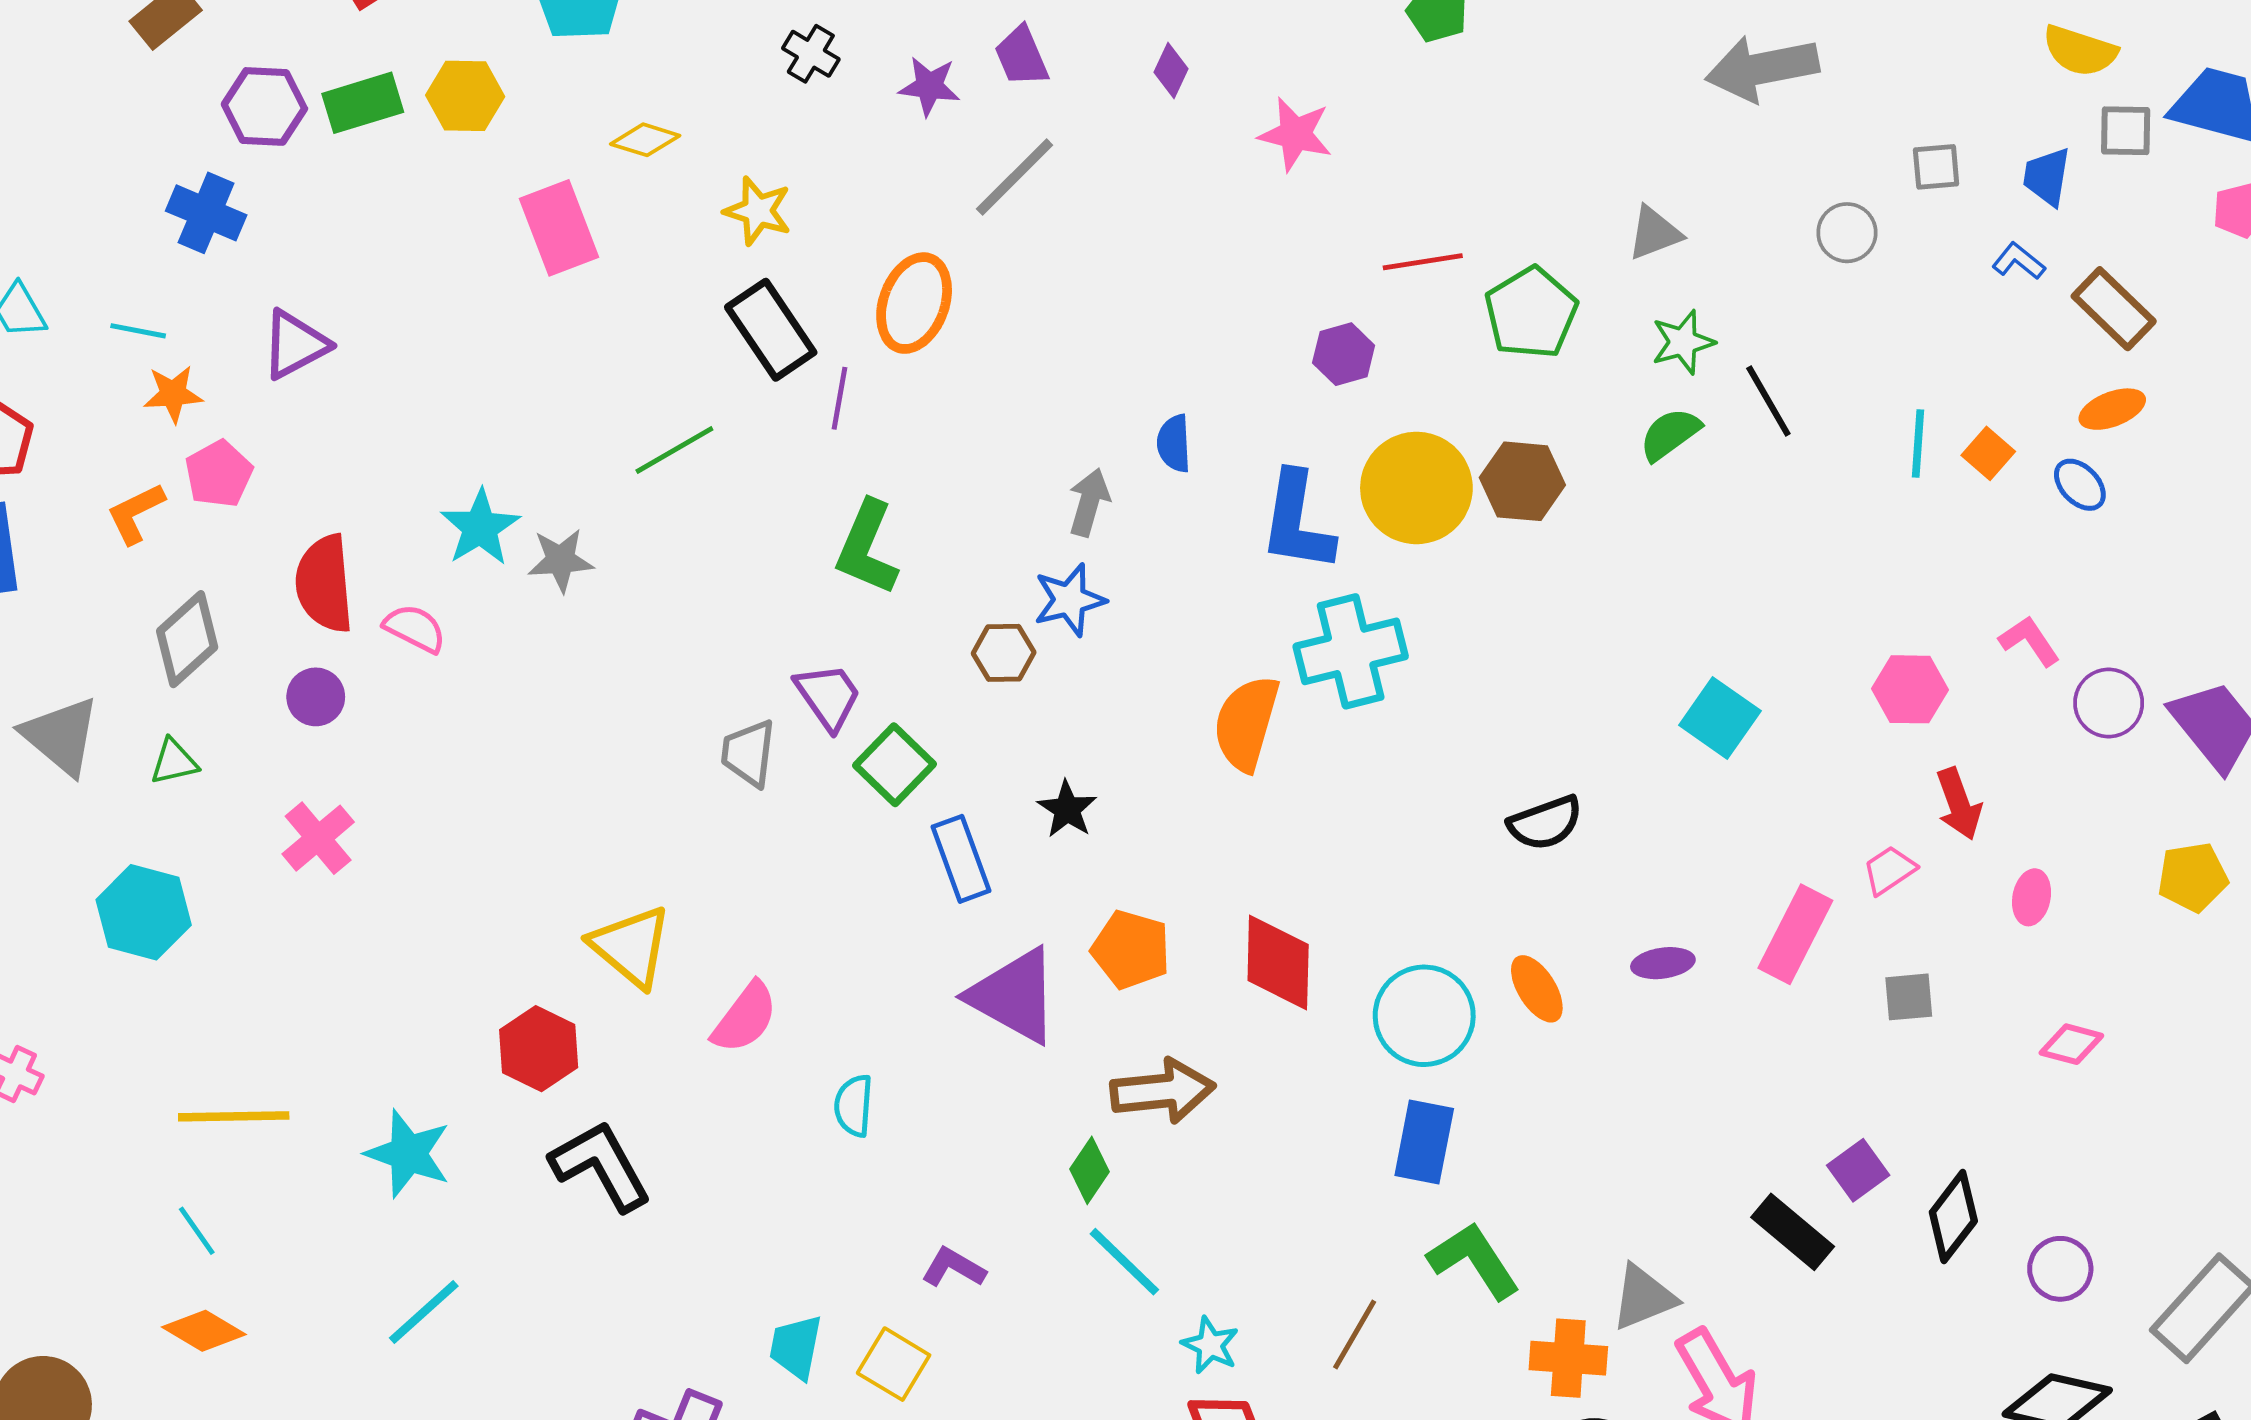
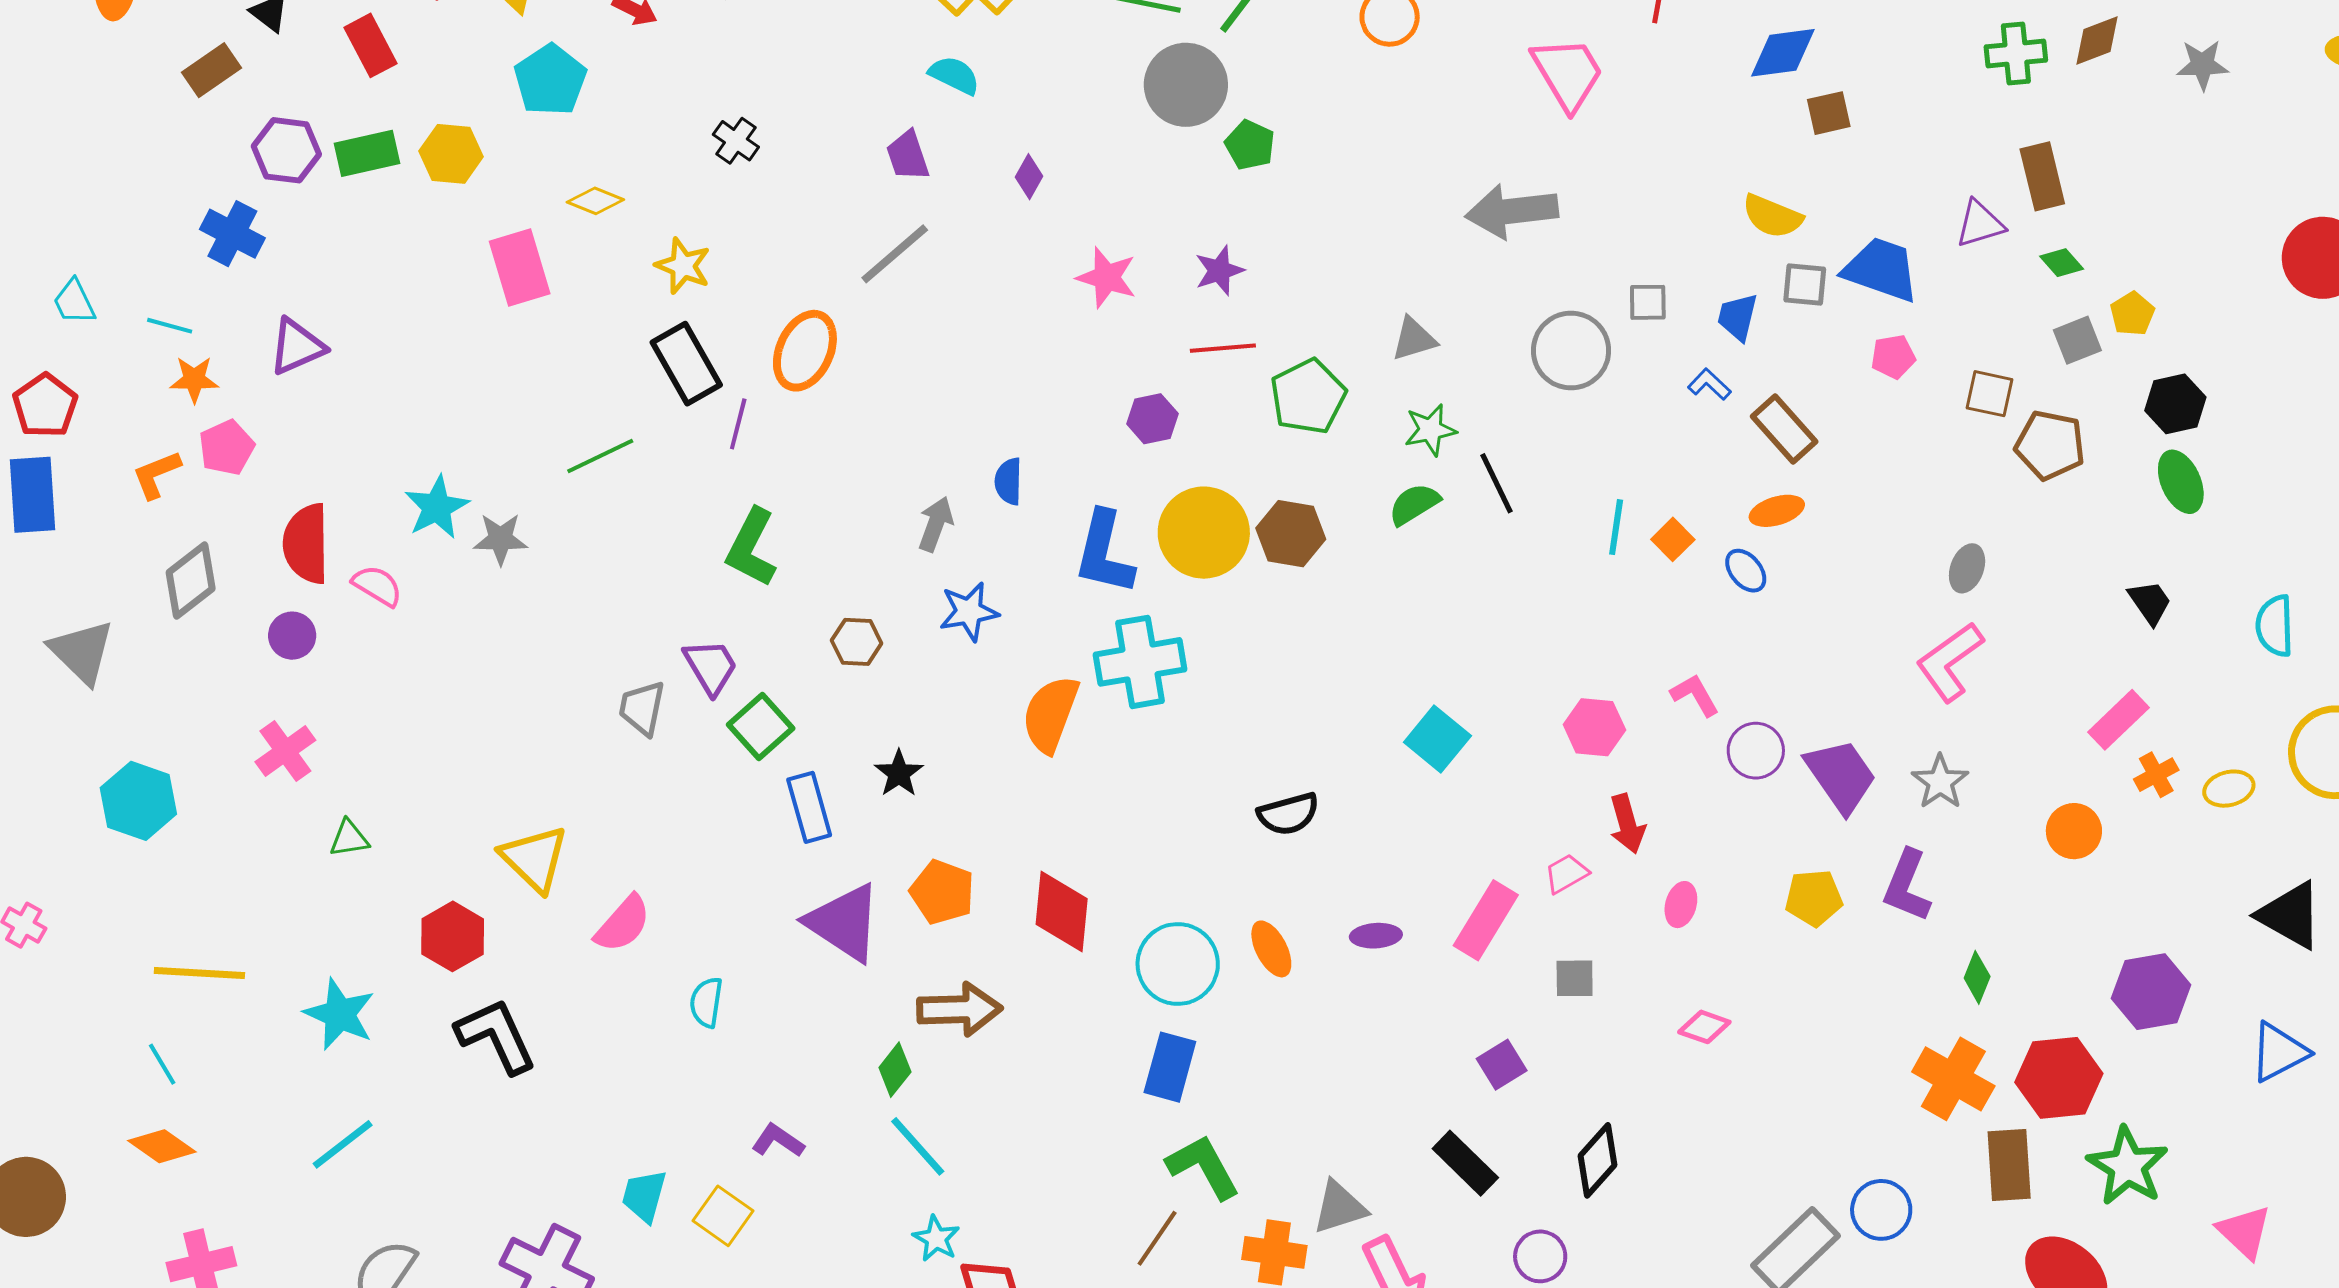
purple star: (929, 86) -> (1219, 271), moved, turned -30
pink star: (1295, 134) -> (1107, 278), moved
gray circle: (1847, 233) -> (1571, 350), size x1.6
blue star: (1070, 600) -> (969, 612), moved
green triangle: (174, 762) -> (349, 838), moved
purple square: (1858, 1170) -> (1502, 1065), moved
purple circle: (2060, 1269) -> (1540, 1256), moved
brown line: (1355, 1335) -> (1157, 1238), moved
cyan star: (1210, 1345) -> (936, 1239), moved

